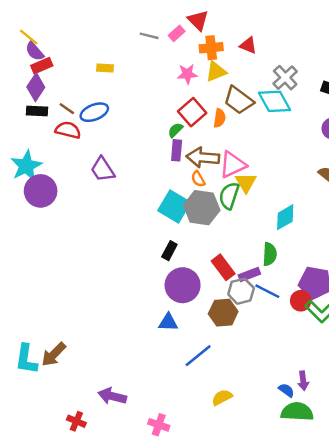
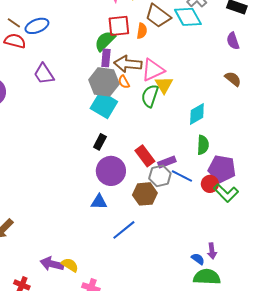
red square: (192, 112) -> (119, 26), turned 35
green semicircle: (175, 130) -> (105, 41), size x1.6
gray hexagon: (202, 208) -> (104, 82), moved
green semicircle: (270, 254) -> (203, 145), moved
yellow semicircle: (222, 397) -> (70, 265), moved, turned 60

